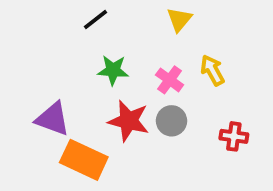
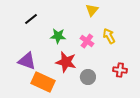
black line: (95, 19) -> (31, 19), moved
gray circle: (172, 121) -> (88, 77), moved

